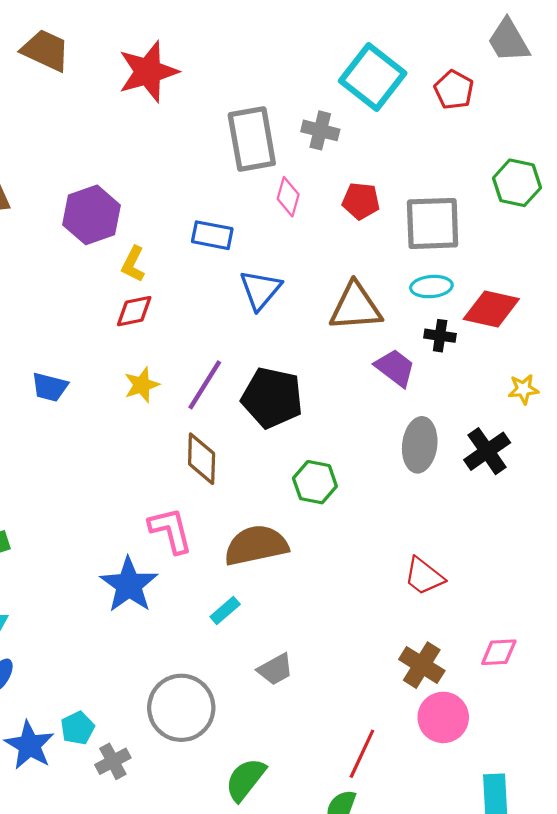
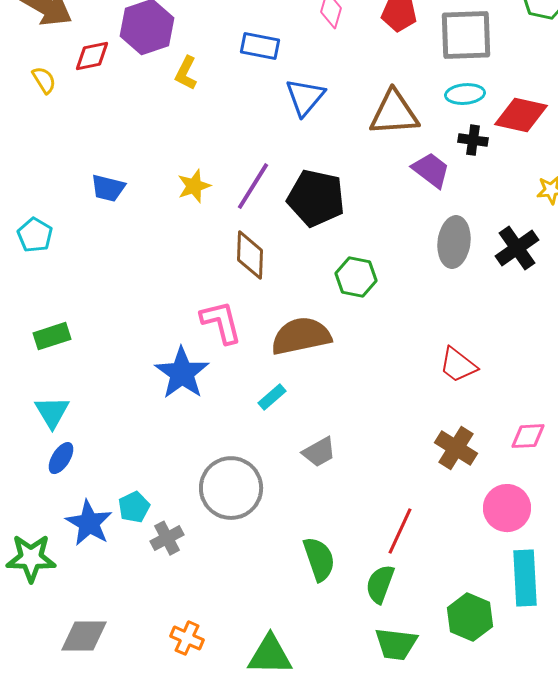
red diamond: (134, 311) -> (92, 56), moved
pink circle: (443, 717) -> (507, 508), moved
green semicircle: (245, 779) -> (319, 559), moved, turned 123

